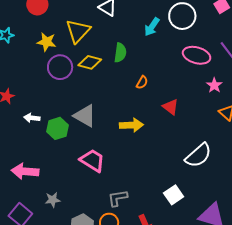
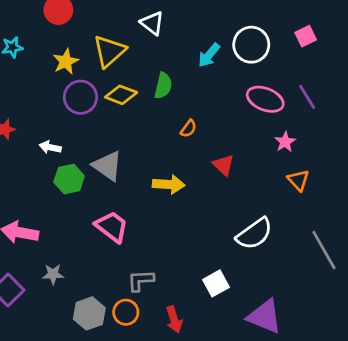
yellow star: (47, 42) -> (66, 62), turned 30
white arrow: (32, 118) -> (50, 147), moved

